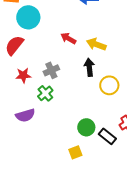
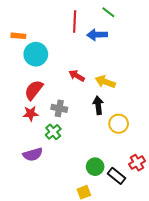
red semicircle: (14, 45) -> (34, 90), moved
gray cross: (51, 70) -> (59, 108), turned 35

